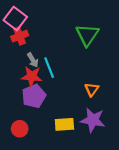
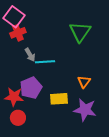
cyan line: (49, 68) -> (45, 62), turned -72
red star: (32, 76) -> (14, 97), moved
yellow rectangle: (64, 124) -> (59, 99), moved

